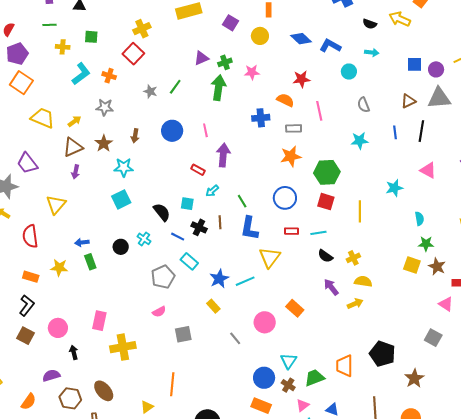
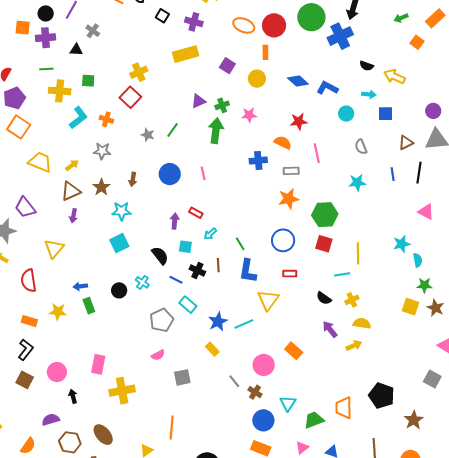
yellow arrow: (400, 19) -> (394, 77), moved
yellow cross: (63, 47) -> (60, 91), size x1.5
blue square: (415, 64) -> (385, 114), moved
purple arrow: (223, 155) -> (175, 221), moved, size x0.7
cyan star: (394, 188) -> (402, 244), moved
cyan line: (318, 233) -> (342, 274), moved
brown cross: (288, 385) -> (255, 392), moved

